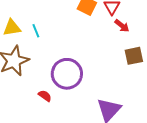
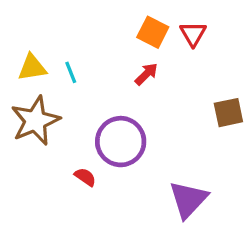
red arrow: (122, 26) -> (146, 74), moved, turned -84

